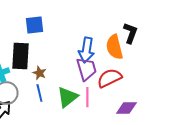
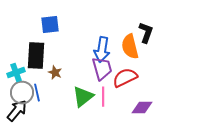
blue line: (39, 93) -> (37, 93), moved

